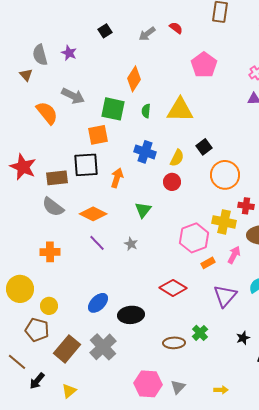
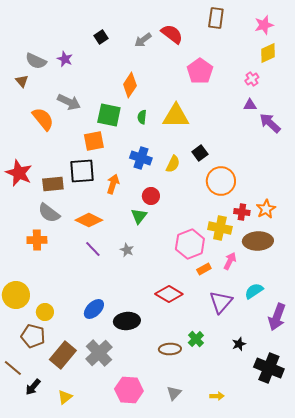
red semicircle: (176, 28) -> (172, 34), size x1.6
gray semicircle: (40, 55) -> (36, 61), turned -50
red circle: (172, 182) -> (151, 196), moved
orange cross: (50, 252) -> (37, 240), moved
pink hexagon: (148, 384) -> (129, 390), moved

